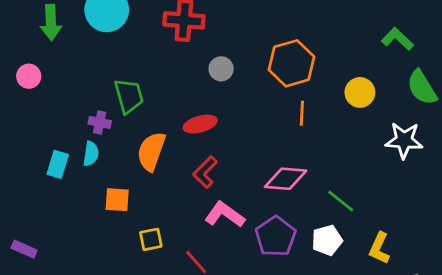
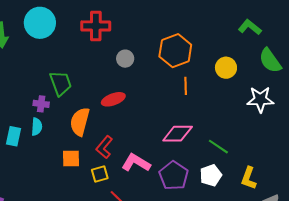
red L-shape: (205, 172) -> (104, 147), moved
orange square: (117, 200) -> (71, 158), moved
yellow square: (151, 239) -> (100, 174), moved

